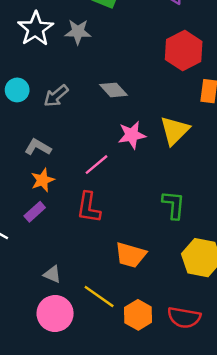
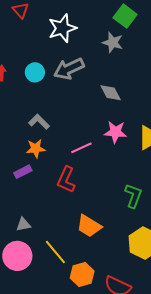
gray star: (78, 32) -> (113, 42), moved
gray arrow: (56, 96) -> (69, 69), moved, size x1.4
gray triangle: (52, 274) -> (23, 224), turned -49

